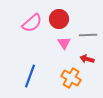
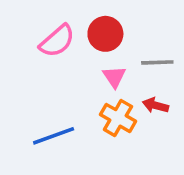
blue line: (30, 76) -> (54, 136), turned 50
orange cross: (71, 78) -> (118, 118), moved

